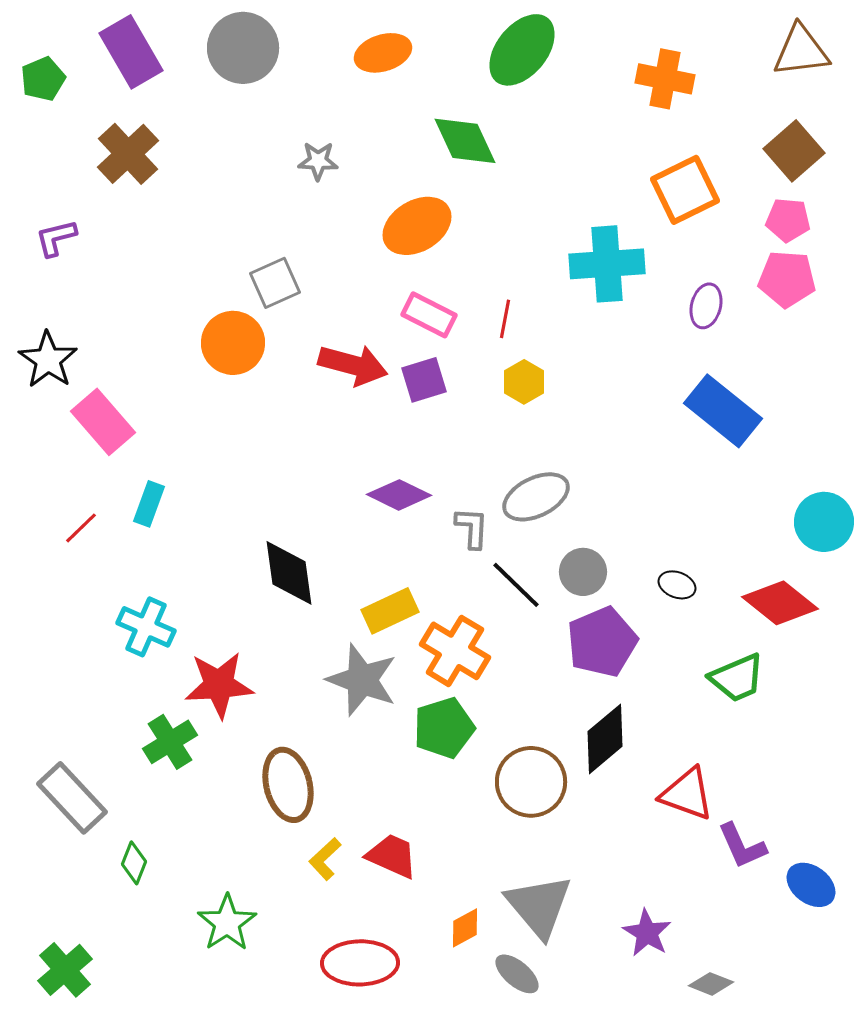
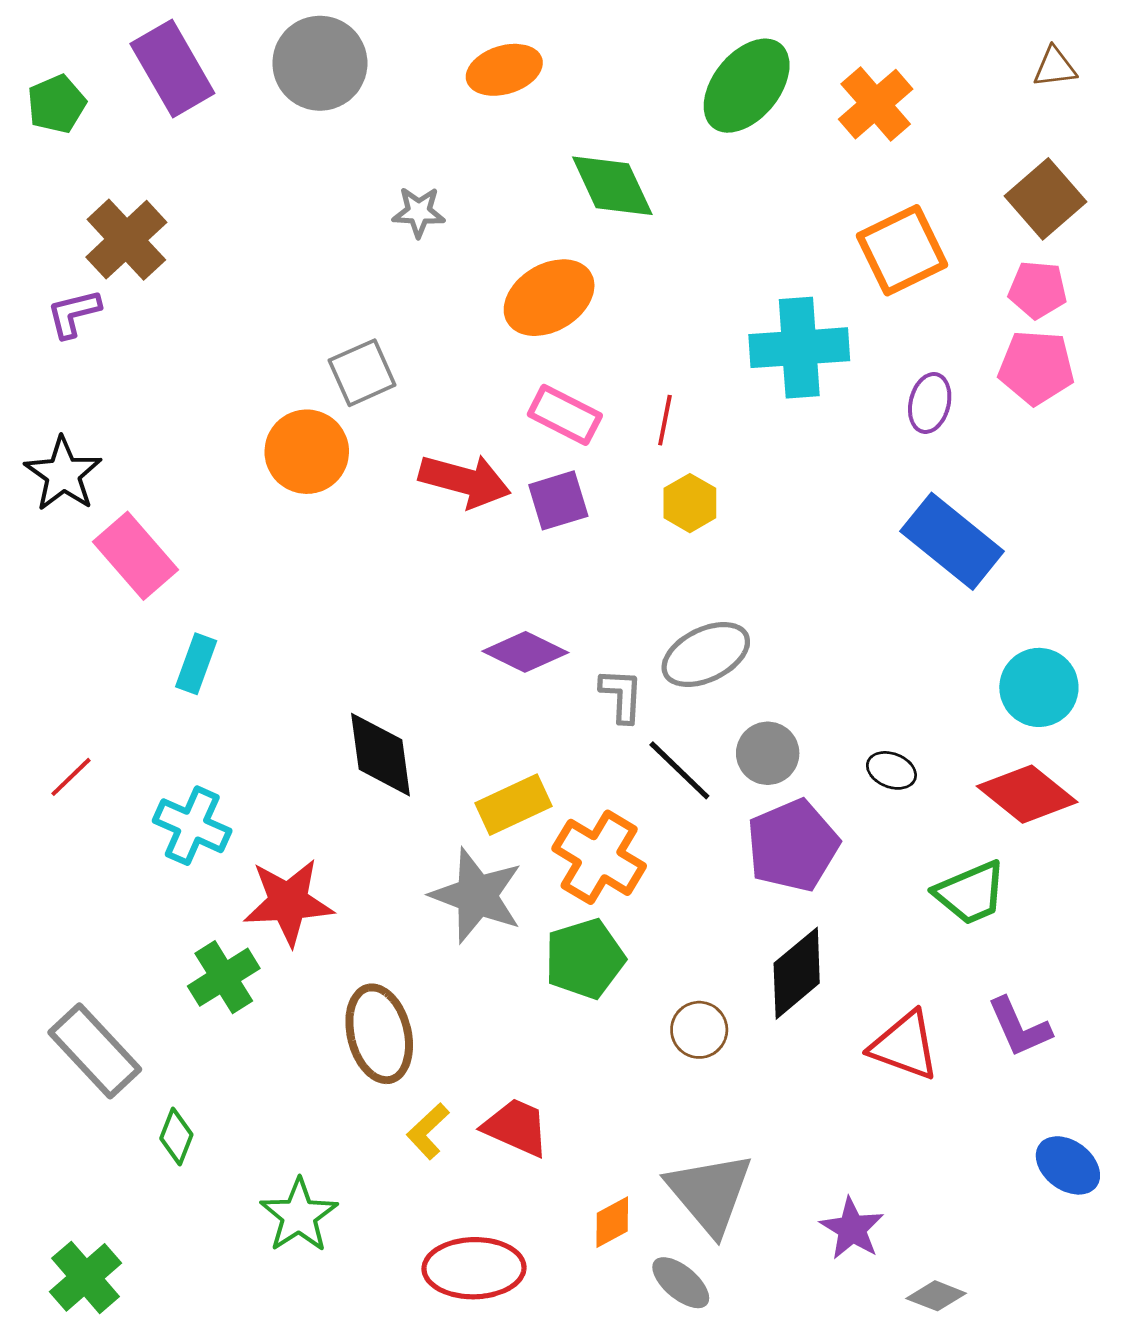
green ellipse: (522, 50) -> (747, 86), moved
brown triangle: (801, 51) -> (1055, 67), size x0.6
orange cross: (665, 79) -> (876, 104), turned 38
brown cross: (128, 154) -> (126, 240), moved
cyan circle: (824, 522) -> (1039, 687), moved
red line: (81, 528) -> (71, 777), moved
brown circle: (531, 782) -> (699, 1030), size x0.6
purple L-shape: (742, 846) -> (1019, 1027), moved

